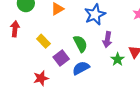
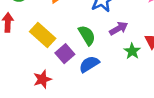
purple arrow: (107, 40) -> (119, 28), turned -126
yellow rectangle: (43, 41) -> (43, 35), size x1.5

